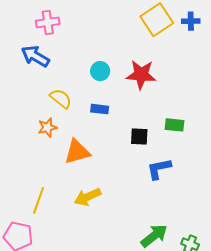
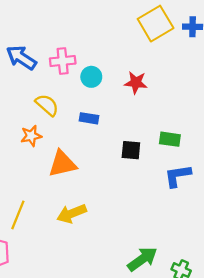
pink cross: (48, 22) -> (63, 61), moved
red star: (141, 75) -> (136, 83), size x0.7
blue L-shape: (159, 169) -> (178, 176), moved

